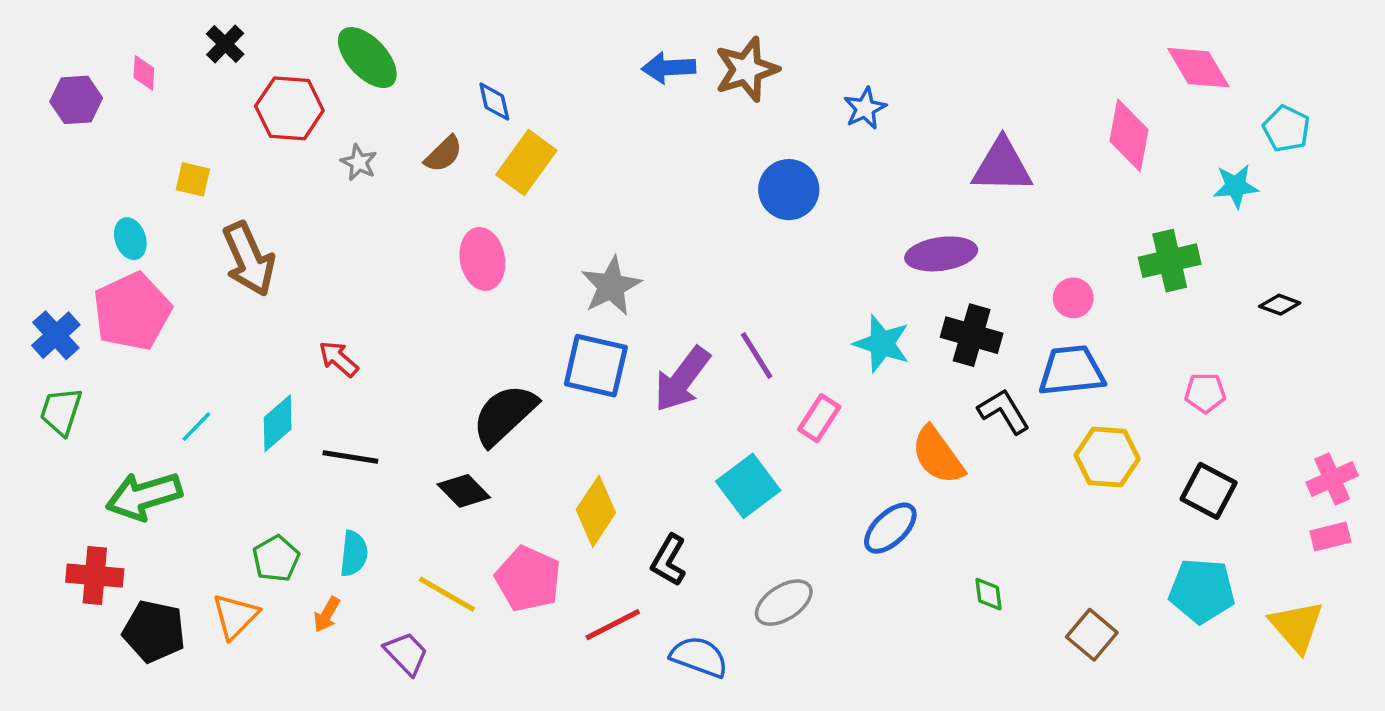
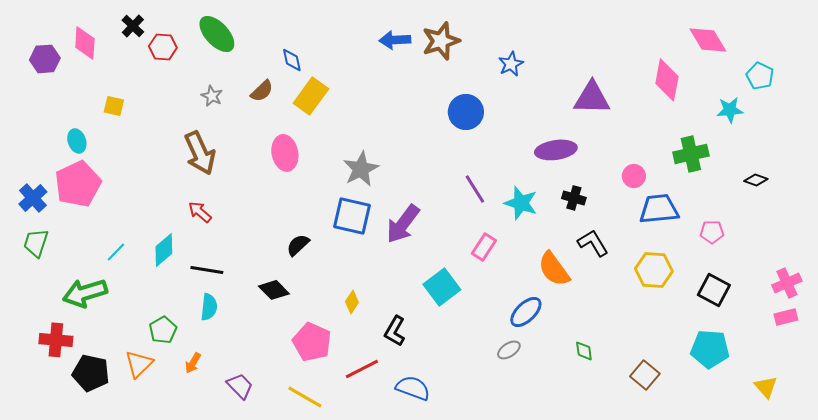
pink diamond: (144, 73) -> (85, 43), size x1.6
red hexagon: (289, 108) -> (163, 47), moved, size x0.7
brown arrow: (249, 259) -> (200, 153), moved
black cross: (972, 335) -> (574, 198), size x0.7
purple line: (757, 355) -> (475, 189), moved
blue trapezoid: (1071, 371) -> (659, 209), moved
black semicircle: (504, 415) -> (298, 245), size x0.6
yellow diamond: (596, 511) -> (352, 302), size x0.6
cyan semicircle: (354, 554) -> (209, 307), moved
yellow line: (447, 594) -> (305, 397), moved
gray ellipse: (784, 603) -> (509, 350), moved, size x0.7
yellow triangle: (1297, 626) -> (766, 387), moved, size x0.7

